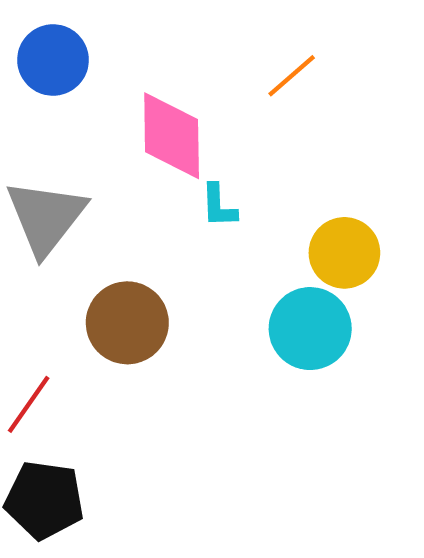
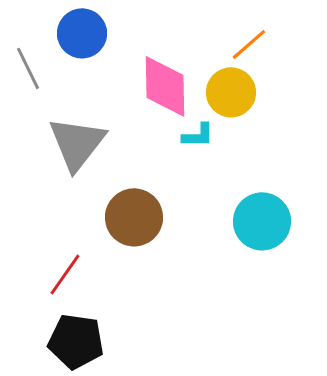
cyan L-shape: (219, 206) -> (198, 135), turned -88
yellow circle: (344, 253) -> (231, 92), moved

